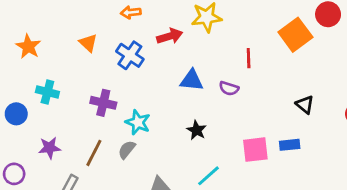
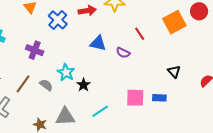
red line: (249, 58) -> (140, 34), turned -40
cyan star: (138, 122) -> (66, 72), moved
black star: (197, 130) -> (83, 85), moved
gray semicircle: (127, 150) -> (46, 85), turned 80

